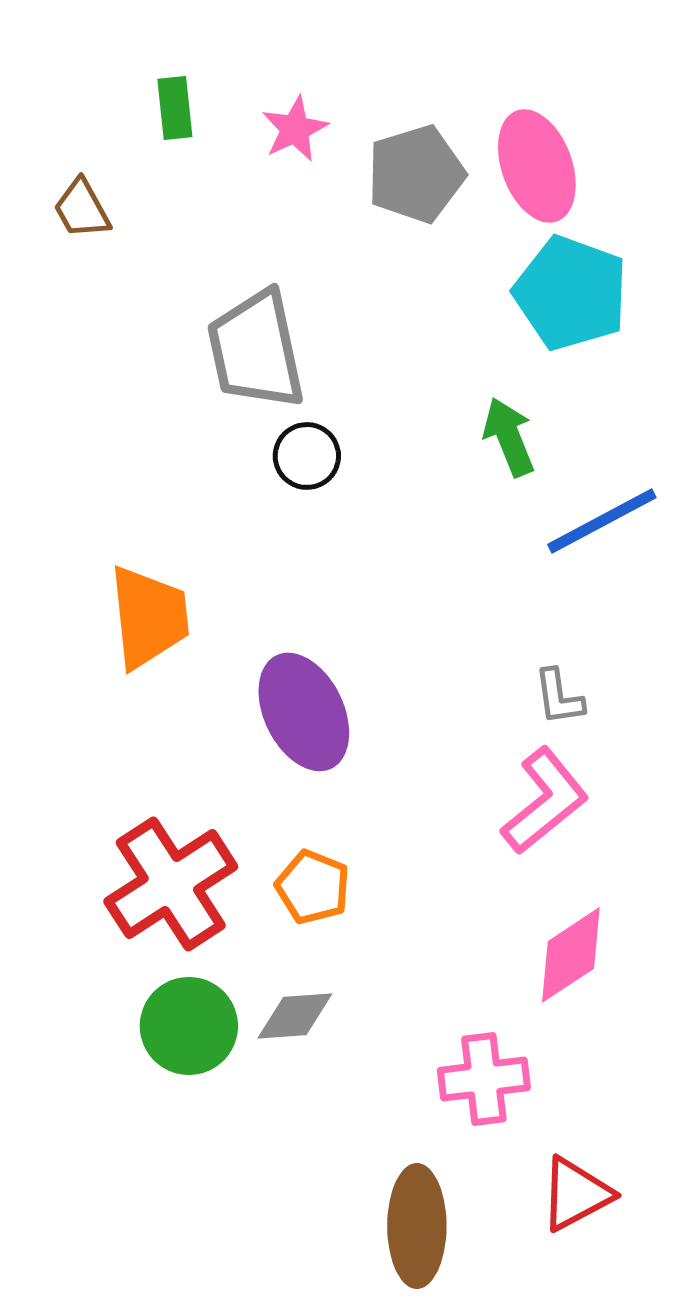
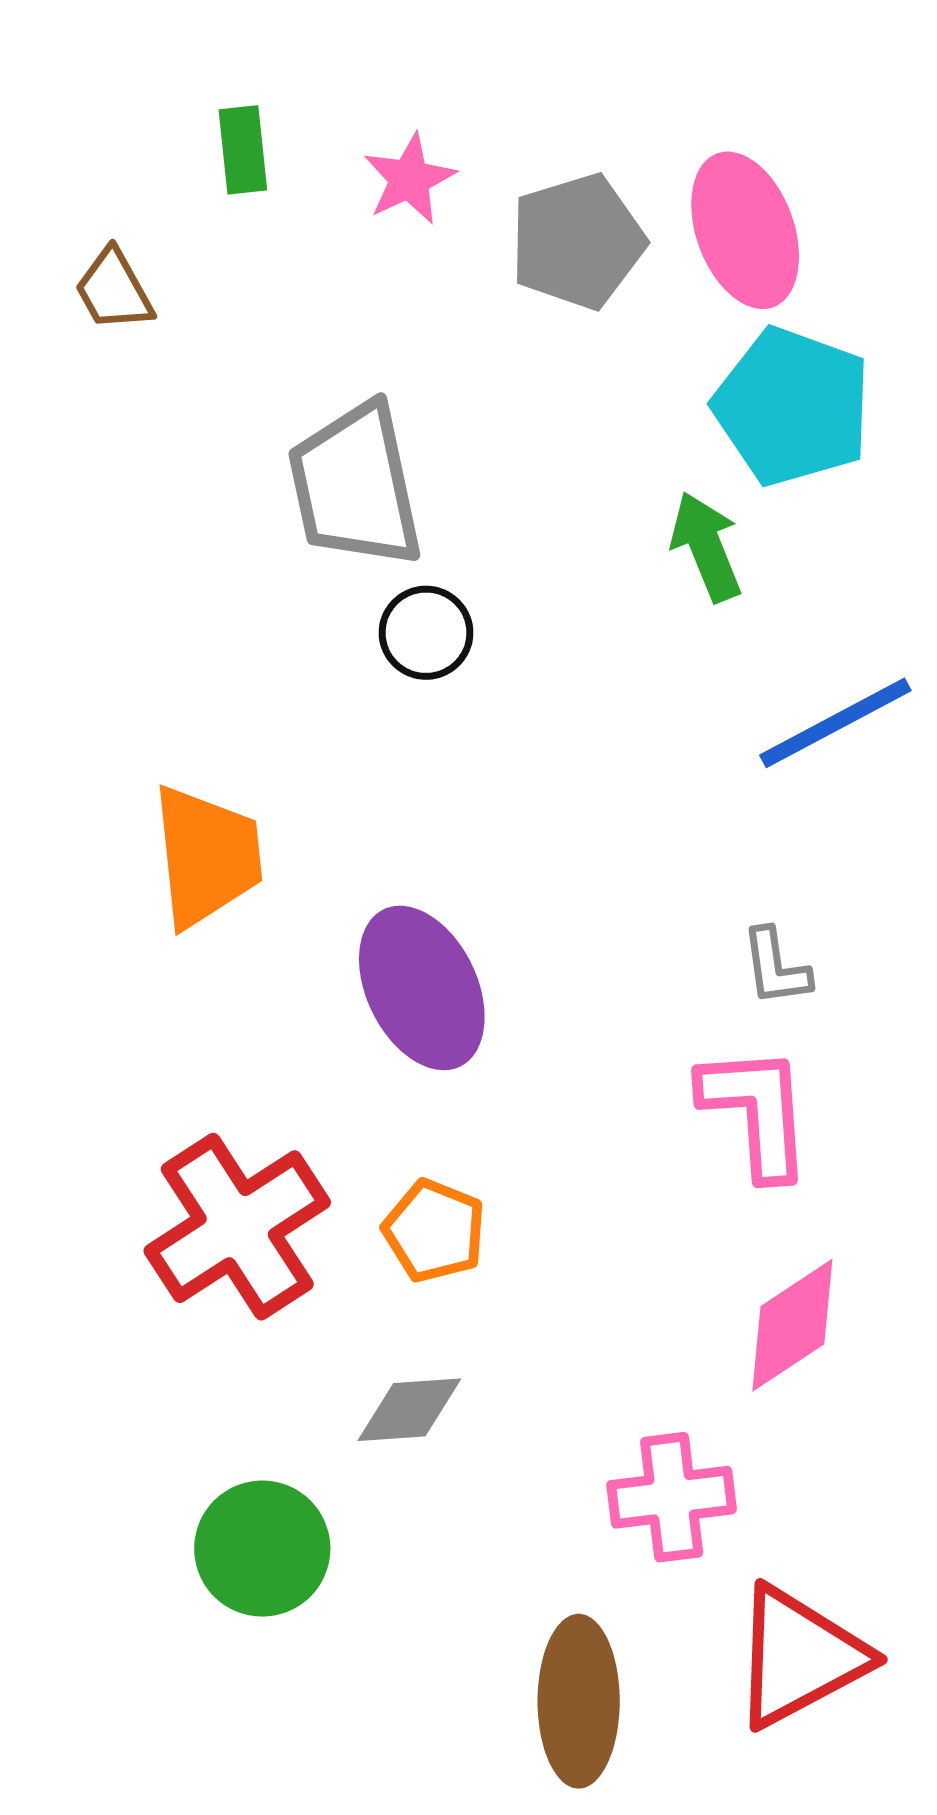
green arrow: (509, 437) -> (706, 547), moved
pink L-shape: (545, 801) -> (756, 1111), turned -55
green circle: (189, 1026) -> (262, 1549), moved
red triangle: (576, 1194) -> (799, 1657), size x1.4

